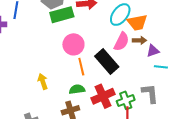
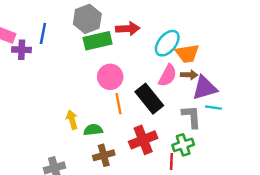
purple triangle: (153, 51) -> (205, 88), size x1.6
green semicircle: (77, 89) -> (93, 130), moved
gray L-shape: (150, 93) -> (192, 117), moved
green cross: (126, 100) -> (183, 145), moved

